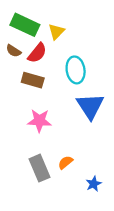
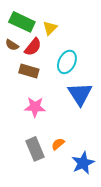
cyan ellipse: (76, 70) -> (67, 62), turned 35
blue star: (94, 184) -> (83, 163), size x1.6

